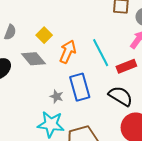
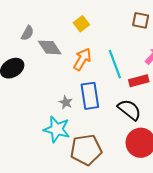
yellow square: (44, 35) -> (81, 24), moved
gray diamond: (33, 59) -> (50, 47), moved

